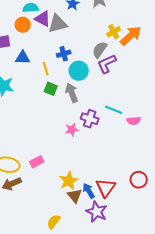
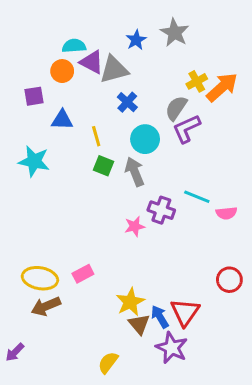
blue cross: (64, 54) -> (127, 102), moved, turned -32
red circle: (139, 180) -> (229, 280), moved

